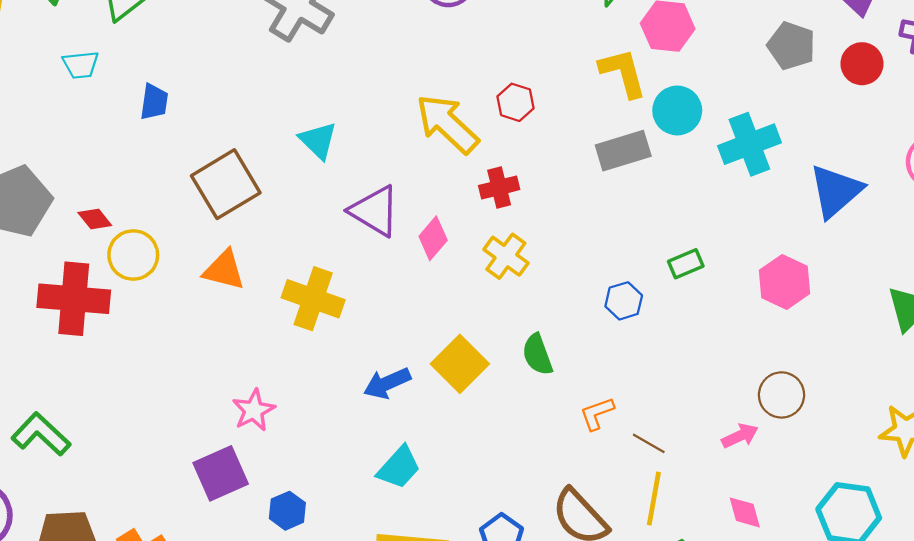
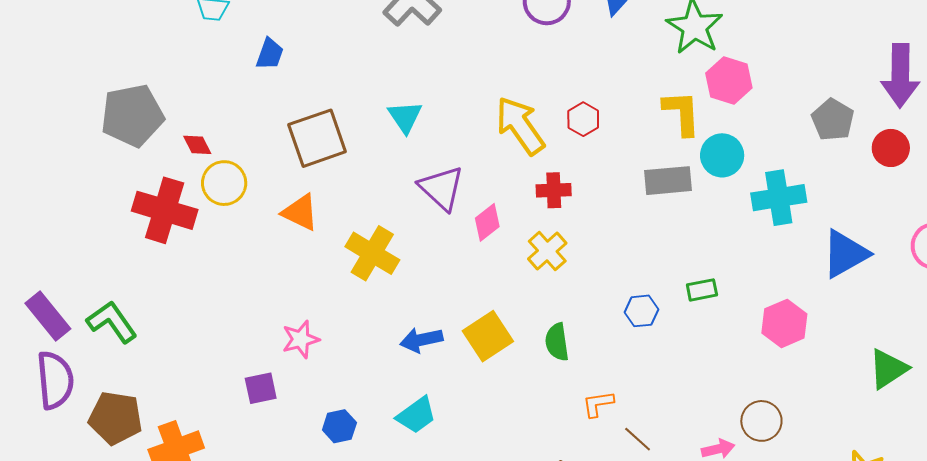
purple square: (221, 473) -> (261, 388), size x0.7
blue hexagon: (287, 511) -> (339, 426), moved

